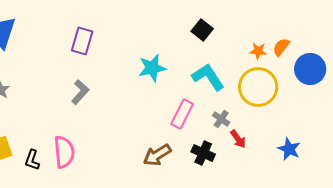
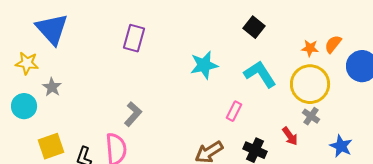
gray L-shape: (80, 92) -> (133, 114), moved
pink rectangle: (182, 114) -> (234, 111), size x0.7
gray cross: (221, 119) -> (311, 116), moved

